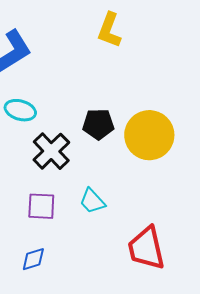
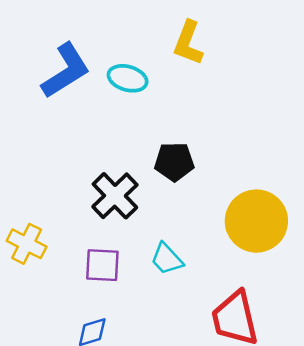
cyan ellipse: (20, 110) -> (128, 78), moved
yellow circle: (149, 135) -> (256, 221), moved

